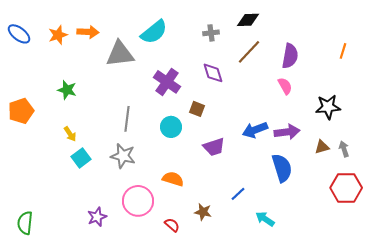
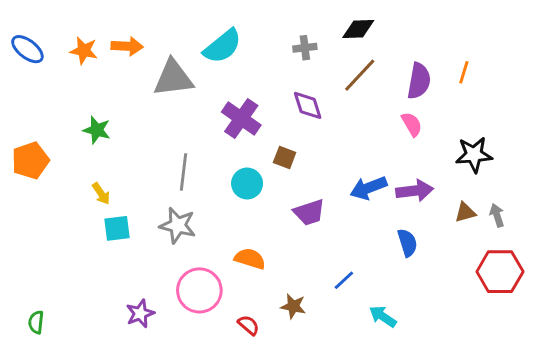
orange star: (58, 35) -> (84, 51), turned 30
orange line: (343, 51) -> (464, 72), moved
cyan square: (81, 158) -> (117, 228), turned 30
blue semicircle: (282, 168) -> (407, 243), size x0.7
green semicircle: (25, 223) -> (36, 322), size x0.7

